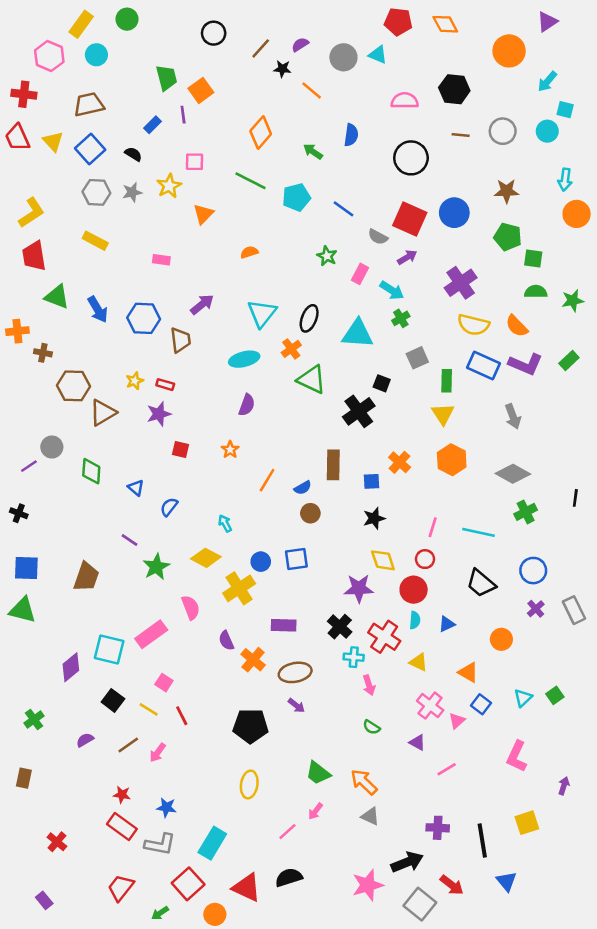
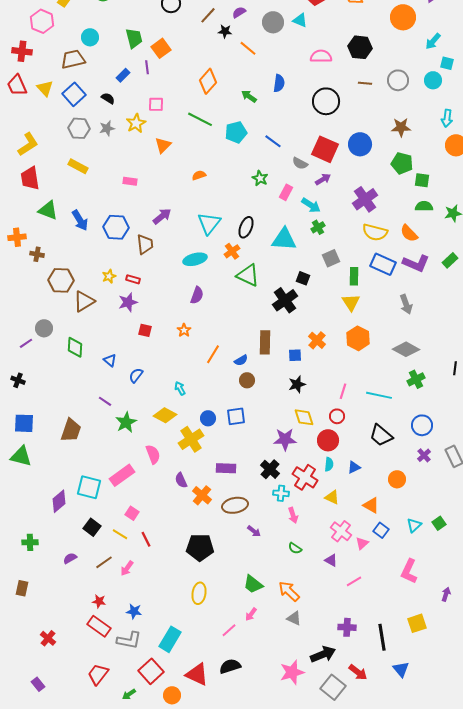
cyan circle: (96, 55) -> (90, 37), moved
purple arrow: (296, 706) -> (254, 531), moved
green cross: (34, 720) -> (30, 542), turned 35

